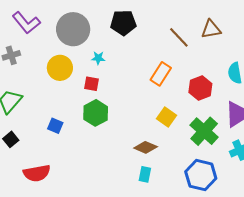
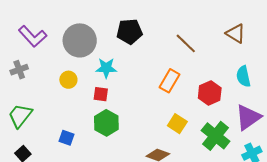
brown triangle: (211, 29) -> (236, 33), moved, turned 45
cyan star: (98, 58) -> (106, 68), size x1.5
yellow circle: (60, 68) -> (68, 80), size x0.7

